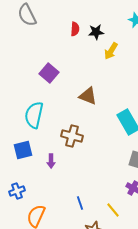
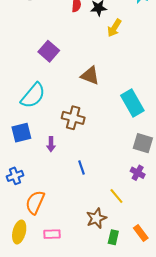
cyan semicircle: (34, 115) -> (33, 96), turned -152
blue line: (80, 203) -> (82, 167), moved

